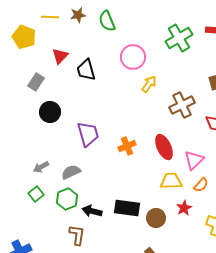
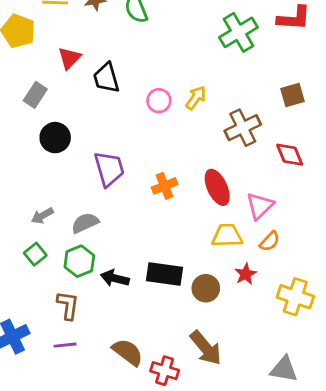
pink circle: (133, 57) -> (159, 101), moved, size x0.7
brown L-shape: (77, 235) -> (68, 305), moved

